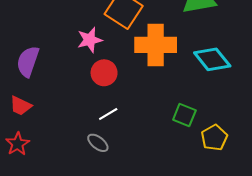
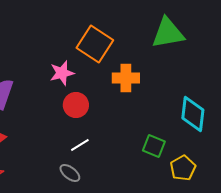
orange cross: (156, 45) -> (126, 78), size x0.7
cyan diamond: (212, 59) -> (193, 114), moved, turned 45

